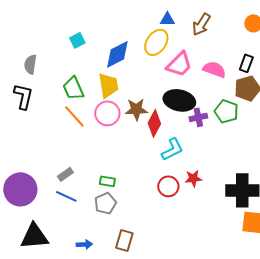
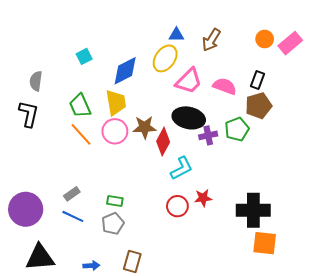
green pentagon: (226, 111) -> (237, 129), turned 30

